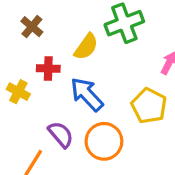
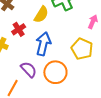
red cross: (48, 69) -> (19, 29), turned -32
blue arrow: (87, 94) -> (43, 44), turned 60

